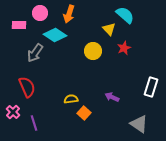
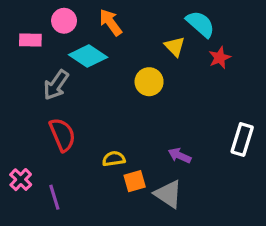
orange arrow: (69, 14) -> (111, 22), turned 126
red star: (124, 48) -> (220, 58), moved
red semicircle: (27, 87) -> (62, 135), moved
orange square: (84, 113) -> (135, 181), turned 32
gray triangle: (139, 124) -> (168, 194), moved

